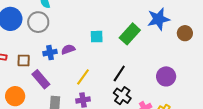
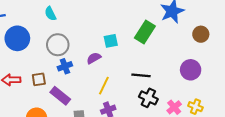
gray circle: (38, 22) -> (58, 45), moved
brown circle: (185, 33) -> (201, 34), moved
purple semicircle: (68, 49) -> (94, 58), moved
black line: (119, 73) -> (141, 75), turned 72

